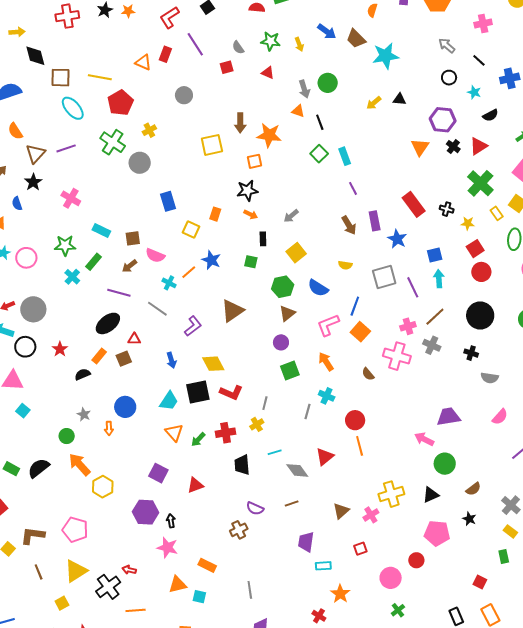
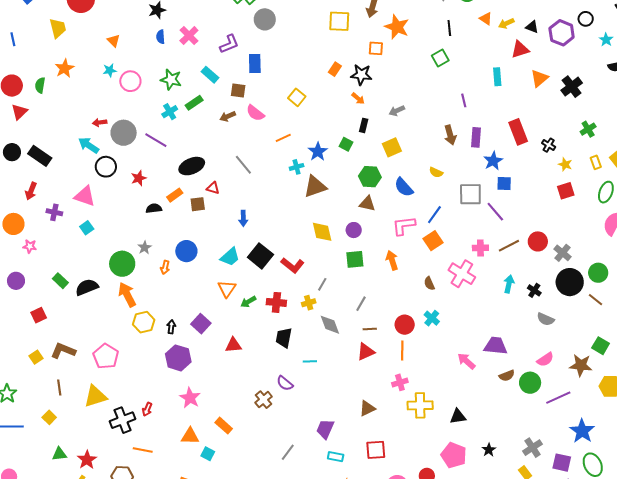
orange triangle: (298, 111) -> (486, 19), moved
purple hexagon: (443, 120) -> (562, 33), moved
red triangle: (478, 146) -> (520, 49), moved
black cross: (453, 147) -> (572, 87), size x1.5
cyan rectangle: (345, 156) -> (497, 77), moved
green cross: (480, 183) -> (588, 129), size x0.6
blue rectangle: (168, 201) -> (255, 63), moved
blue semicircle: (17, 204) -> (161, 37), moved
orange rectangle: (215, 214) -> (335, 69), moved
blue square: (435, 255) -> (504, 184), moved
blue star: (211, 260) -> (318, 152), moved
red circle: (481, 272) -> (538, 241), moved
cyan arrow: (439, 279) -> (509, 284), moved
cyan cross: (169, 283) -> (297, 167), moved, turned 32
purple line: (413, 287) -> (495, 212), turned -30
purple line: (119, 293) -> (156, 140), moved
brown triangle: (287, 313) -> (367, 204), turned 36
black circle: (480, 316) -> (570, 282), moved
purple L-shape: (193, 326) -> (229, 44), moved
gray cross: (432, 345) -> (562, 253), moved
yellow diamond: (213, 364) -> (322, 232), moved
black square: (198, 392) -> (260, 256), turned 35
cyan cross: (327, 396) -> (432, 318), moved
green circle: (67, 436) -> (122, 264), size x1.6
cyan line: (275, 452) -> (310, 361), moved
green circle: (445, 464) -> (530, 383), moved
gray diamond: (297, 470) -> (330, 325), moved
brown semicircle: (473, 489) -> (507, 376), moved
brown line: (292, 503) -> (370, 329), moved
pink cross: (371, 515) -> (400, 382), moved
black arrow: (171, 521) -> (171, 327), moved
brown cross: (239, 530) -> (263, 400), turned -30
red square: (360, 549) -> (376, 450), size x1.5
red arrow: (129, 570) -> (147, 409), turned -96
gray line: (250, 590) -> (288, 452), moved, turned 30
yellow square: (62, 603) -> (49, 417), moved, turned -32

